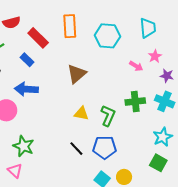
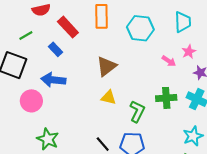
yellow triangle: (81, 113) -> (109, 97), moved

